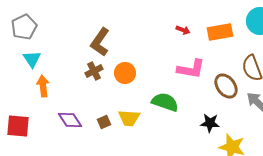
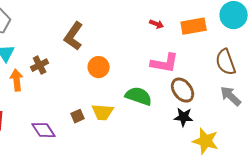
brown cross: (94, 71) -> (40, 65), moved
brown ellipse: (226, 86) -> (183, 90), moved
purple diamond: (70, 120) -> (44, 130), moved

